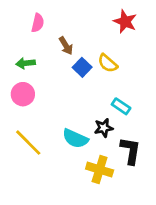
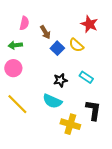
red star: (125, 22) -> (89, 24), moved
pink semicircle: (38, 23) -> (24, 23), moved
black star: (104, 128) -> (60, 80), moved

